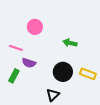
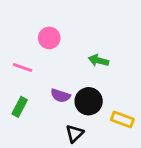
purple semicircle: (29, 63) -> (60, 96), moved
yellow rectangle: (88, 74) -> (122, 120), moved

